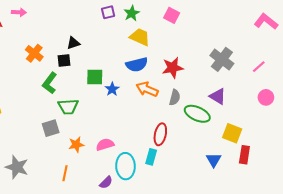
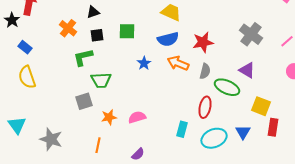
black triangle: (73, 43) -> (93, 12), moved
green square: (95, 77) -> (127, 31), moved
green L-shape: (50, 83) -> (83, 57), turned 40
red ellipse: (160, 134) -> (205, 107), moved
cyan ellipse: (125, 166) -> (214, 138), moved, turned 70

